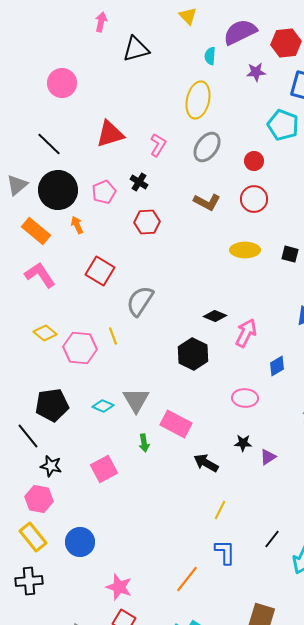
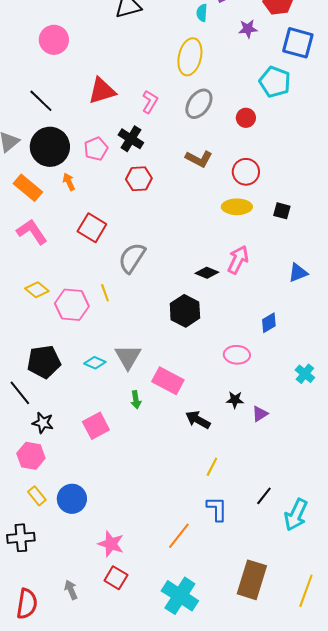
black cross: (139, 182) -> (131, 139), size x1.4
red circle: (254, 199) -> (246, 172), moved
pink arrow: (246, 333) -> (238, 260), moved
yellow rectangle: (33, 537) -> (37, 496), moved, size x0.7

